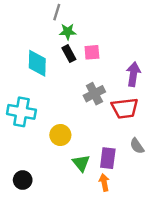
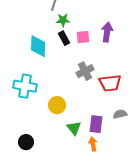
purple arrow: (133, 74) -> (107, 32), moved
gray semicircle: (137, 146) -> (120, 114), turned 112

